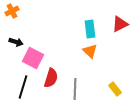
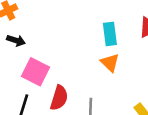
black arrow: (16, 42) -> (16, 40), moved

